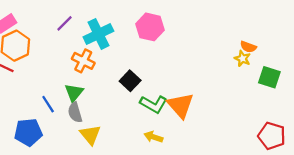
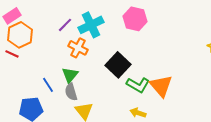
purple line: (65, 23) -> (65, 25), moved
black square: (130, 81) -> (118, 65), size x1.4

